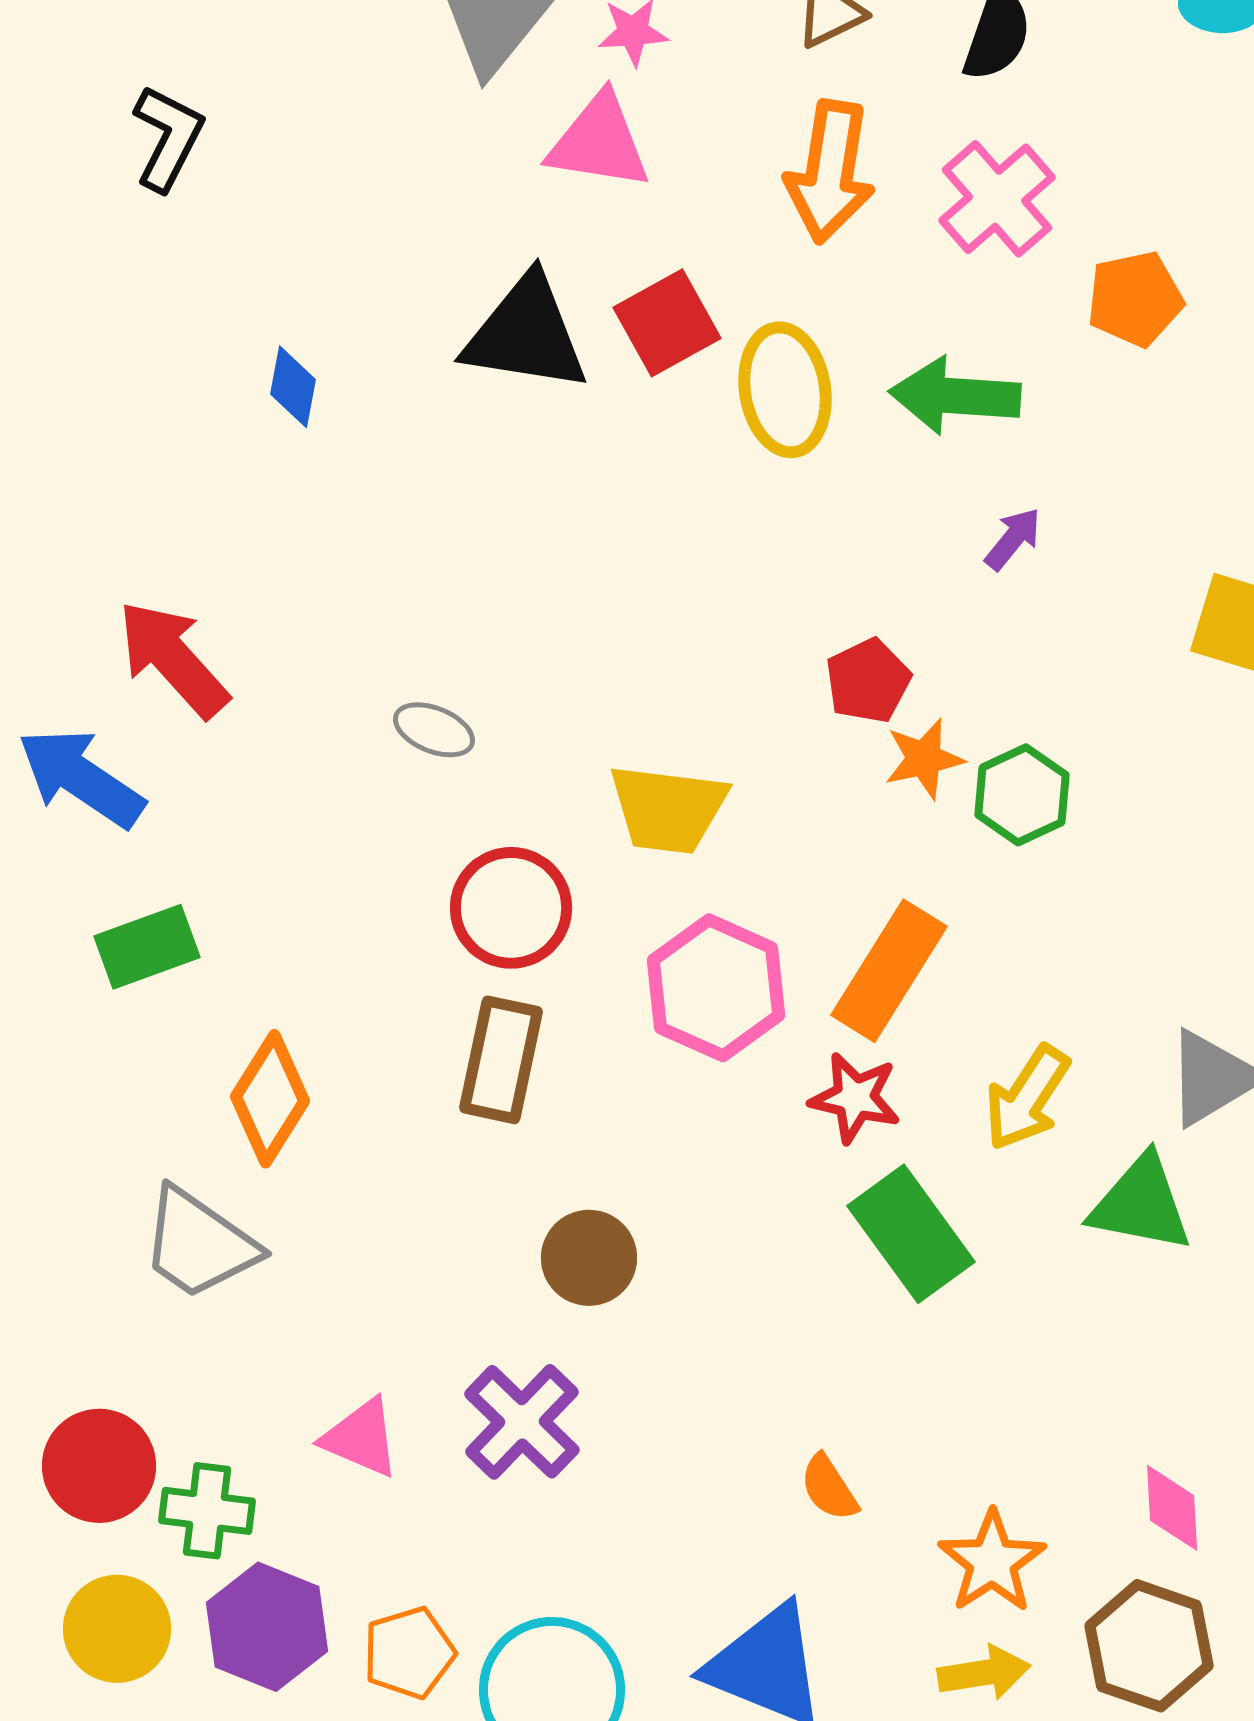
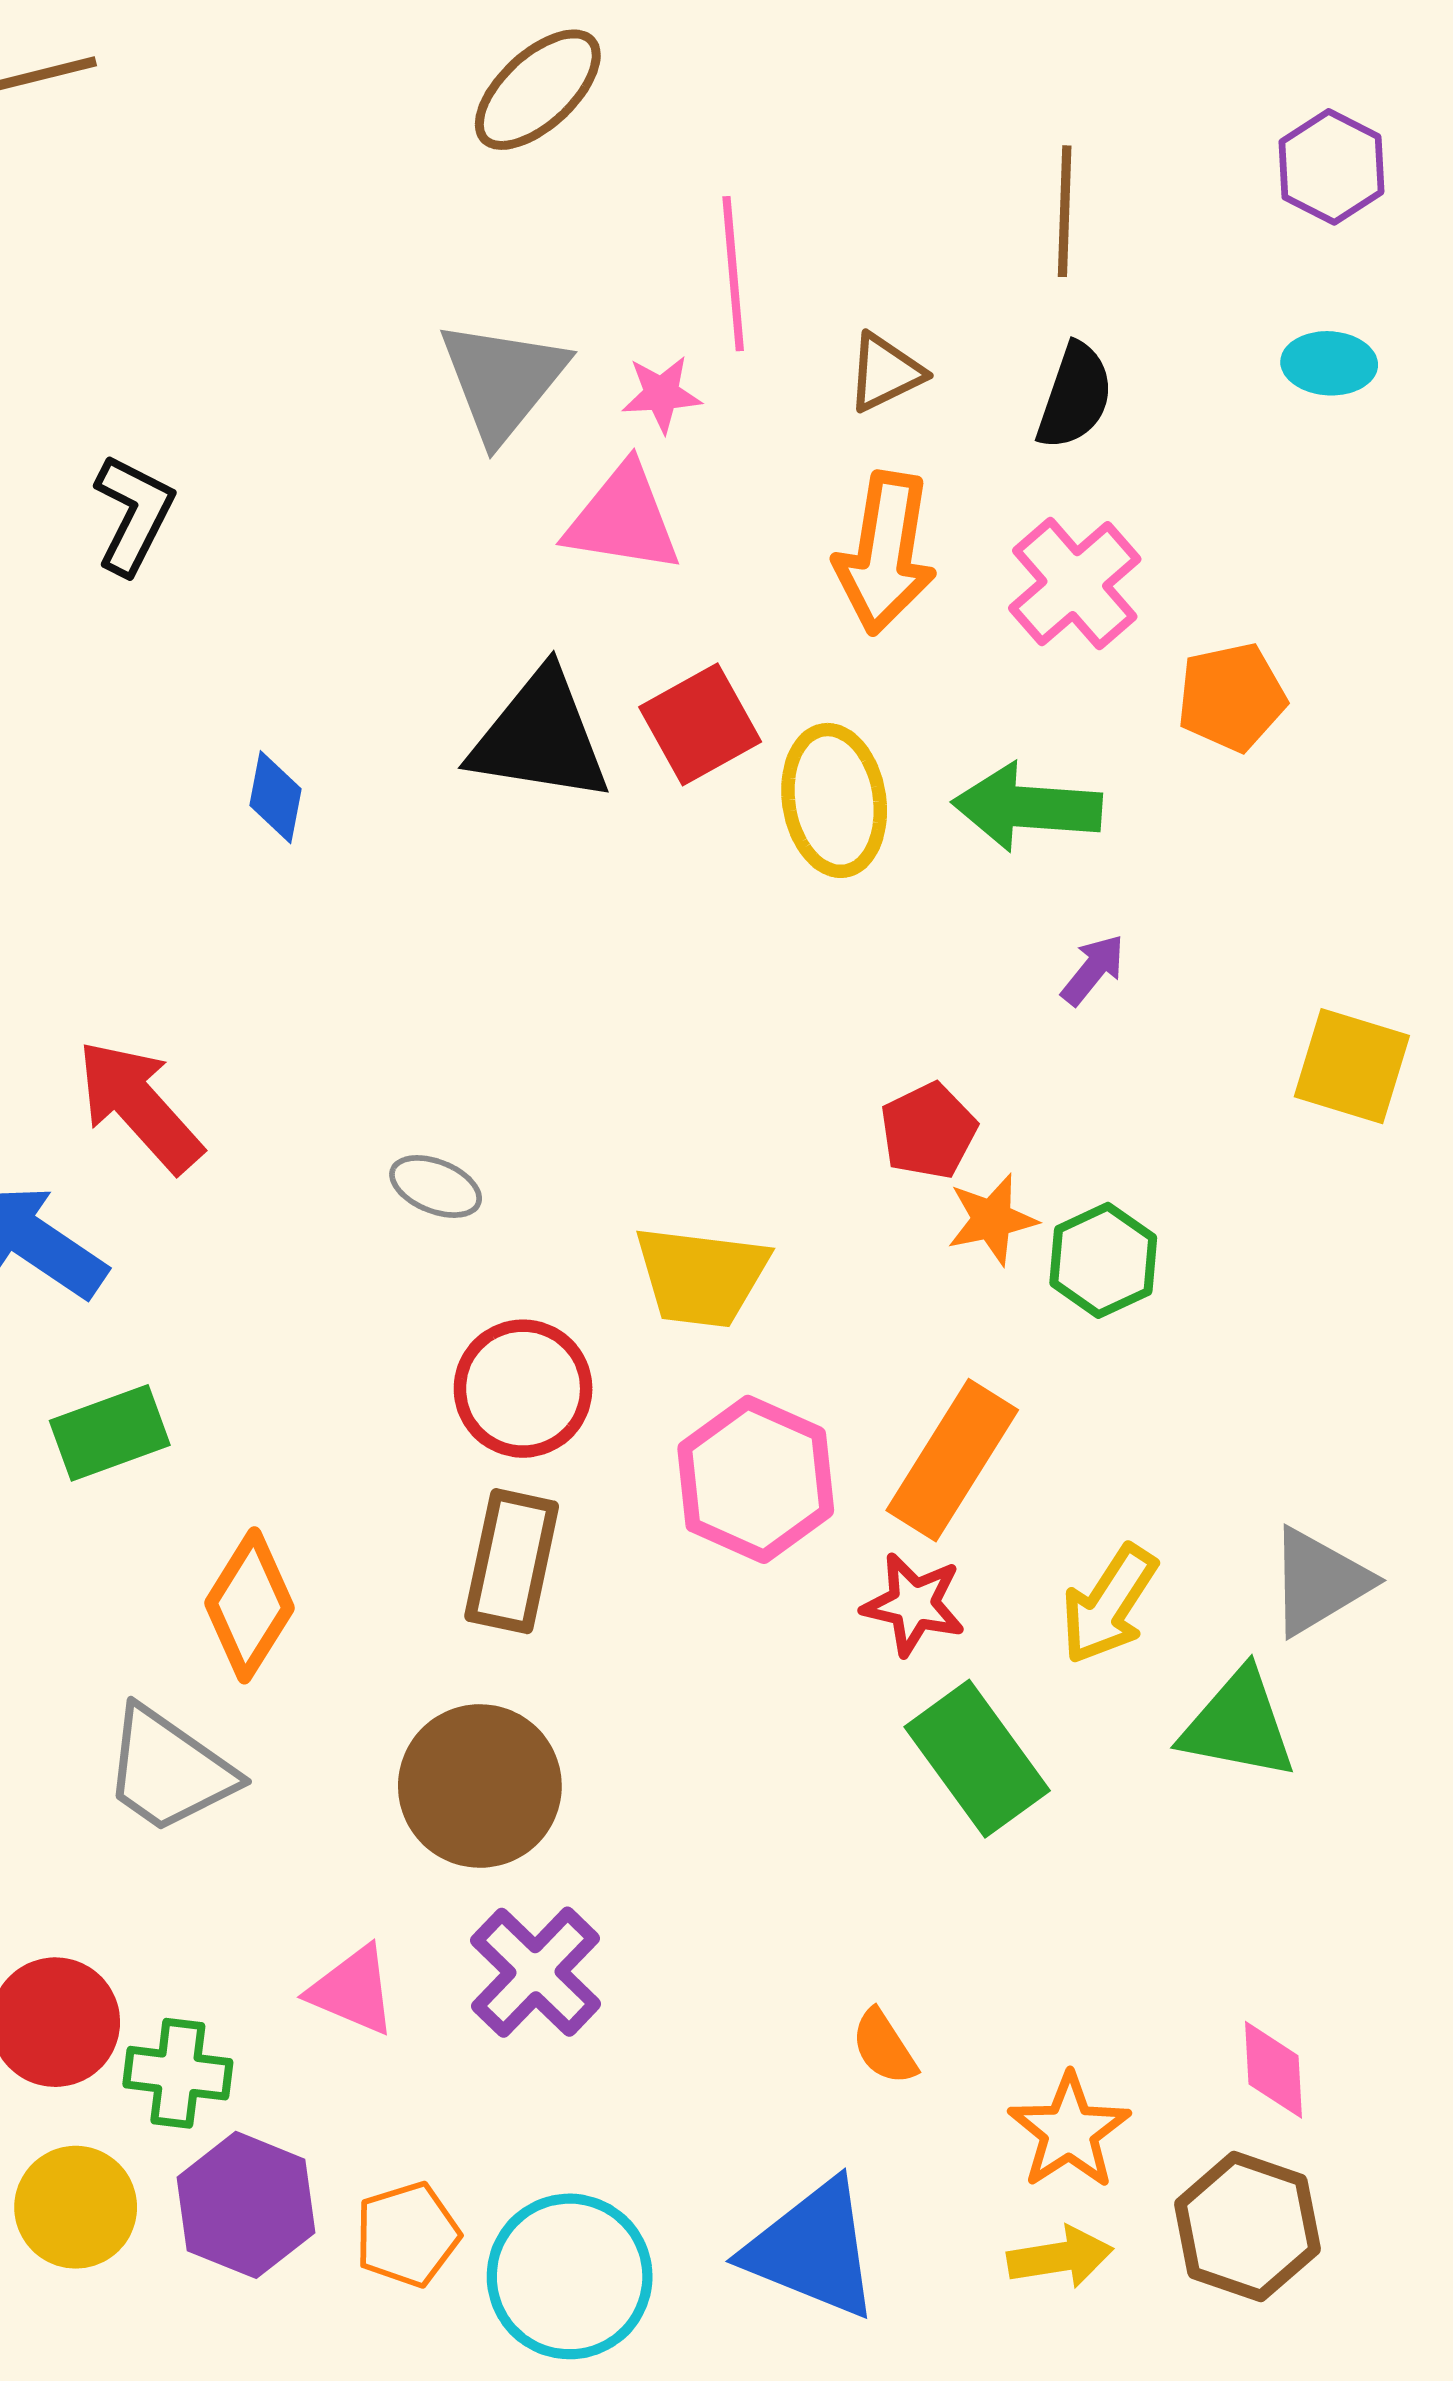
brown circle: (589, 1258) -> (480, 1786), moved, size x1.5

